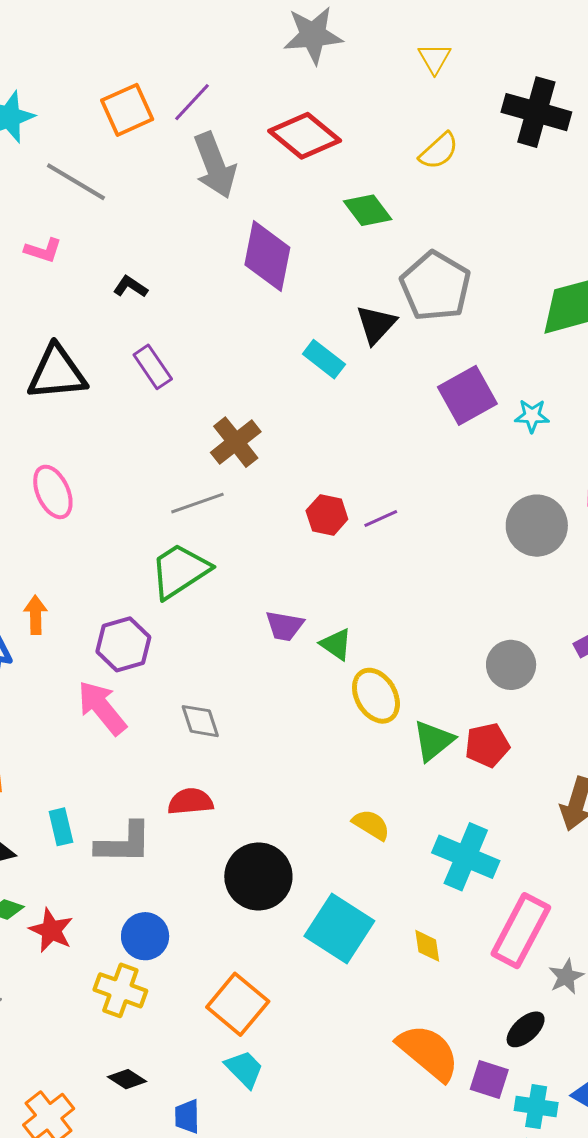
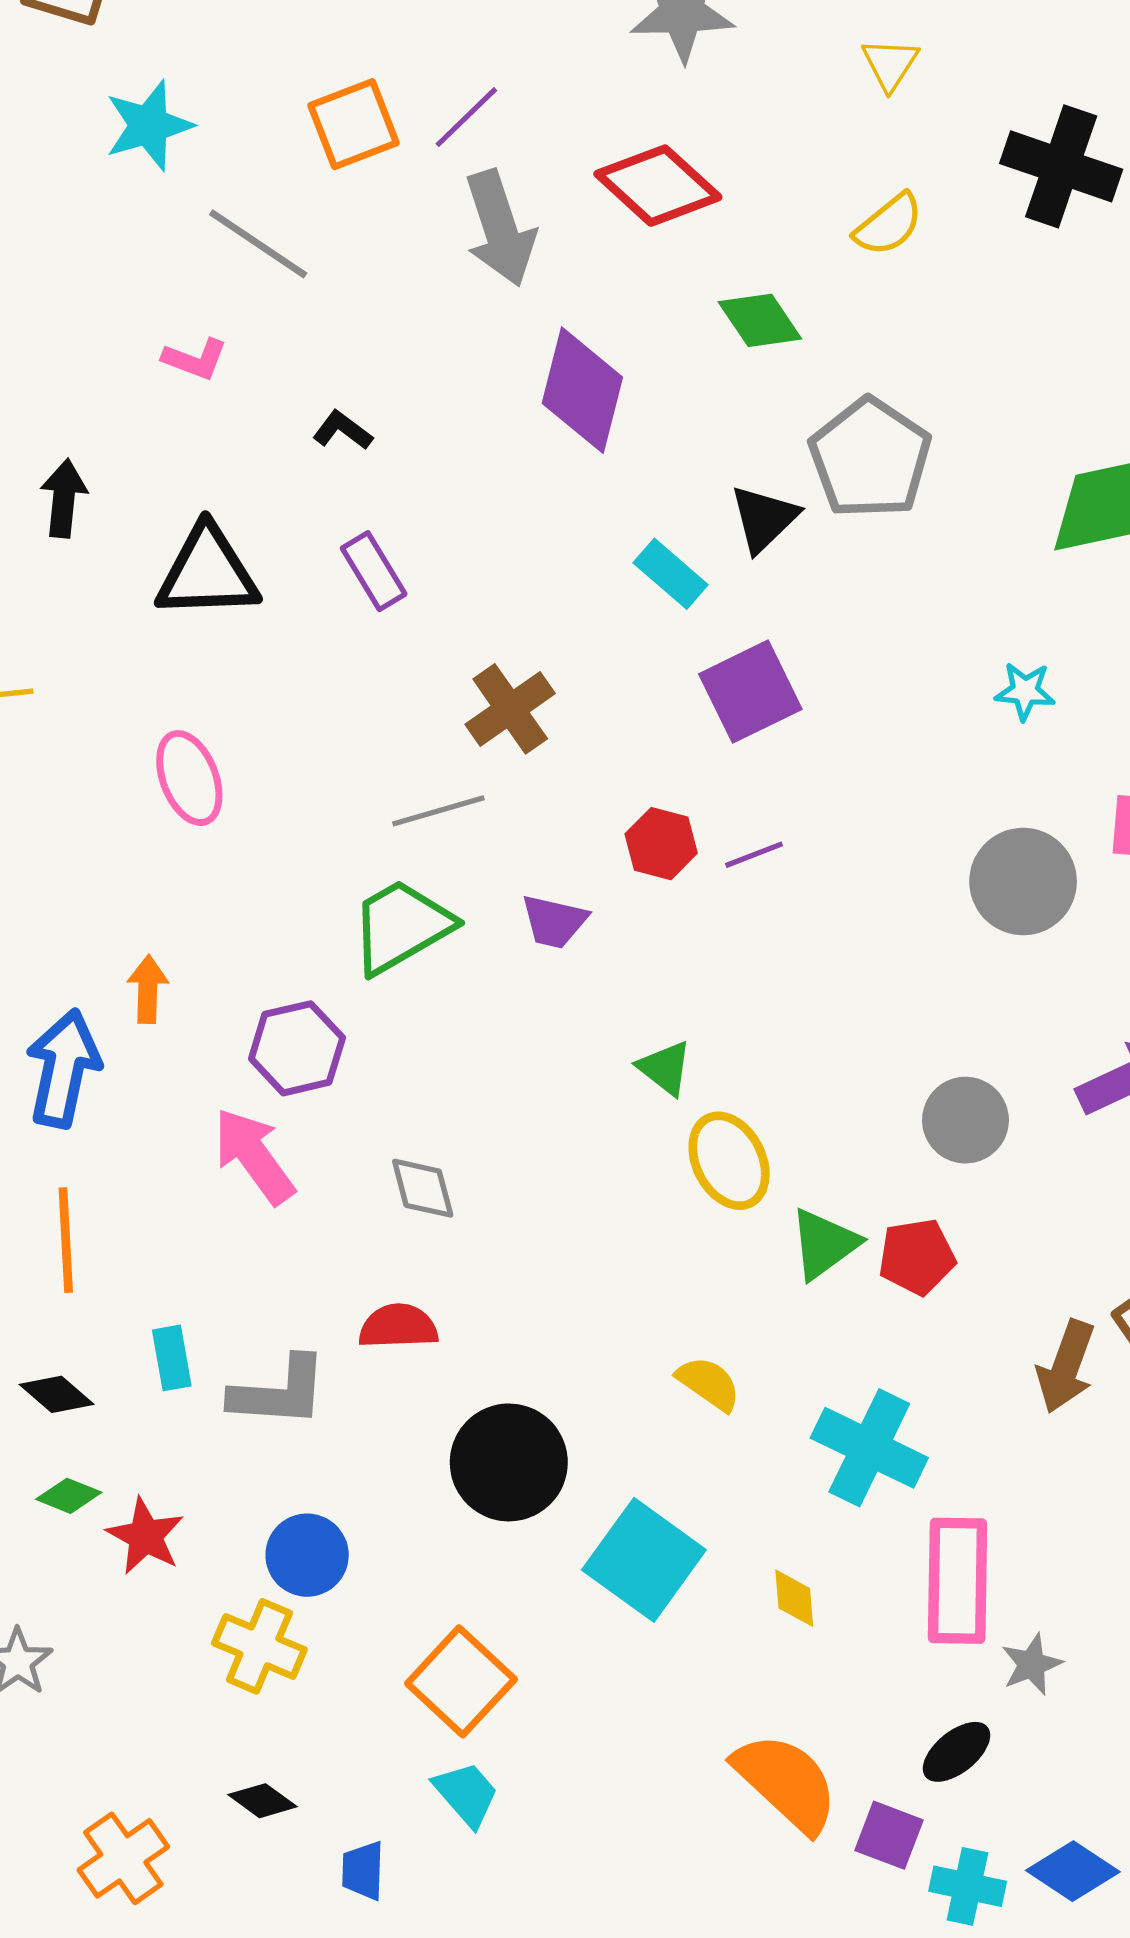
purple square: (467, 395) -> (750, 692), moved
purple trapezoid: (285, 626) -> (554, 921), moved
pink rectangle: (521, 931) -> (958, 1581), turned -30

